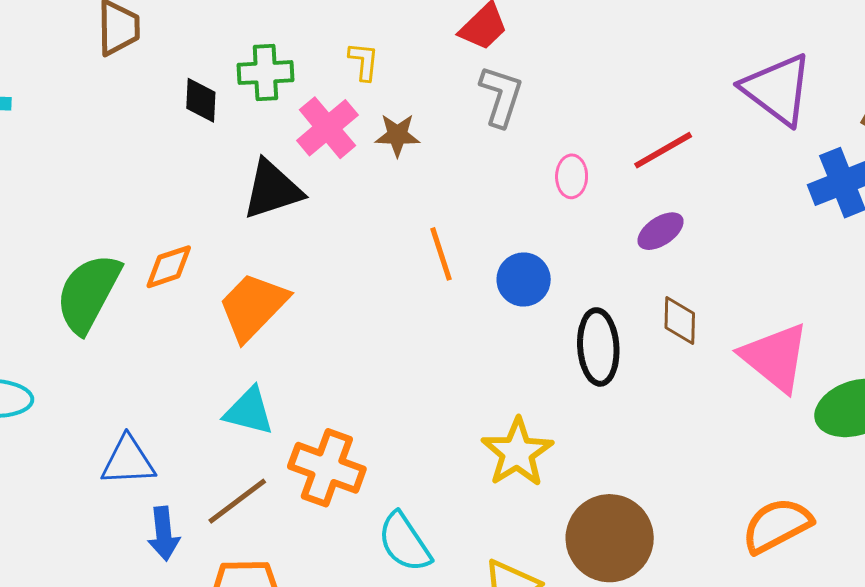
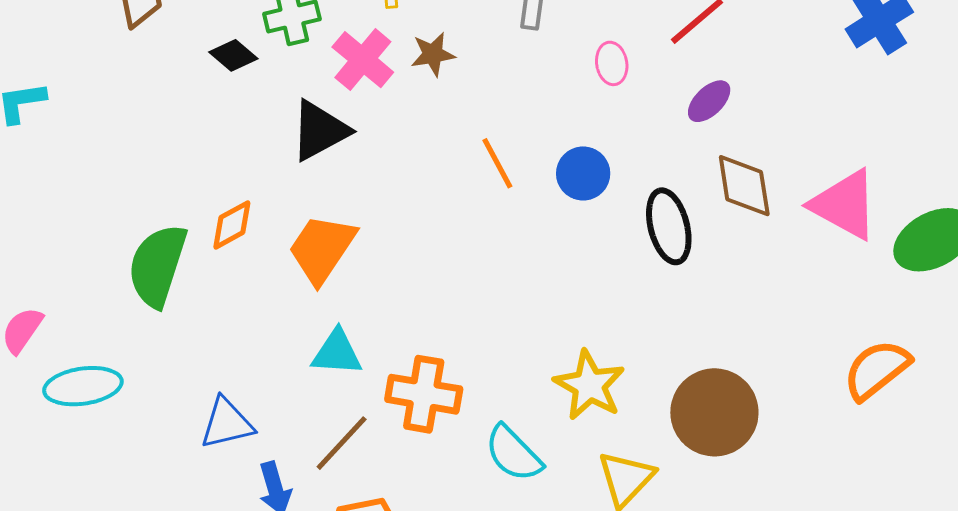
black diamond: (201, 100) -> (233, 55), turned -42
brown diamond: (680, 321) -> (744, 186), size x1.4
yellow star: (517, 452) -> (589, 385), moved

